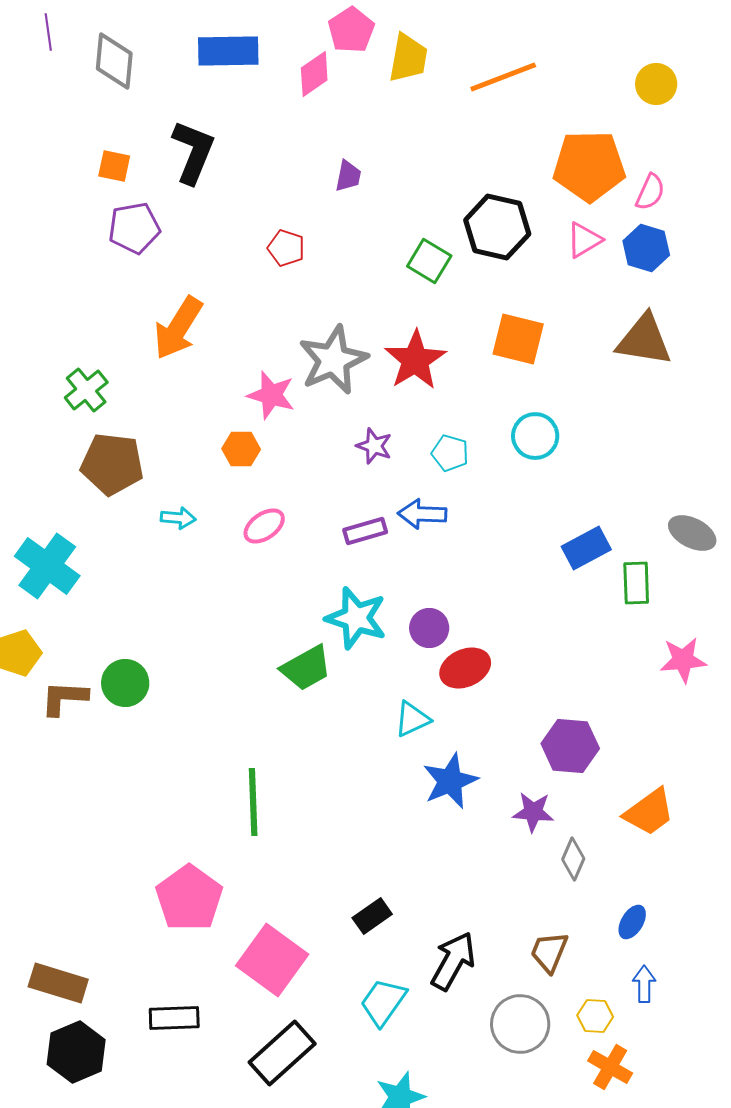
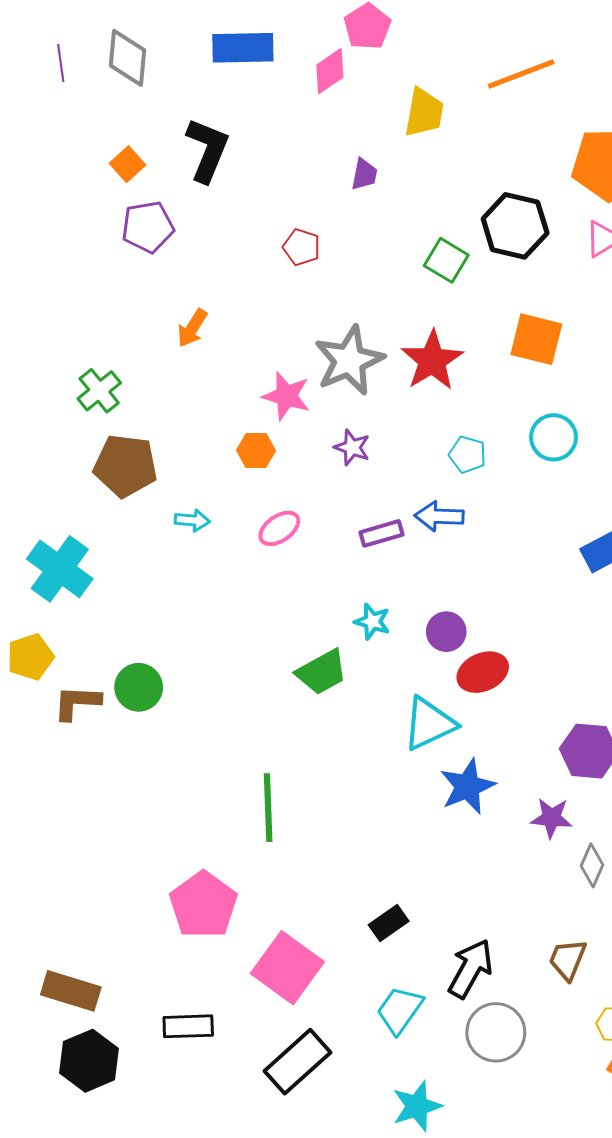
purple line: (48, 32) -> (61, 63), moved
yellow trapezoid: (408, 58) -> (424, 113), moved
orange square: (114, 166) -> (128, 164), turned 36
orange arrow: (178, 328) -> (192, 328), size x0.6
purple star: (374, 446) -> (352, 447), moved
cyan star: (356, 618) -> (372, 622), size x0.6
cyan triangle: (412, 719) -> (429, 724), size x1.5
gray circle: (520, 1024) -> (496, 1032), moved

